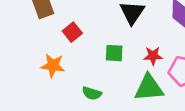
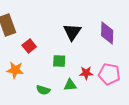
red star: (153, 56) -> (86, 73), moved
green triangle: (149, 88) -> (70, 85), moved, size x0.6

